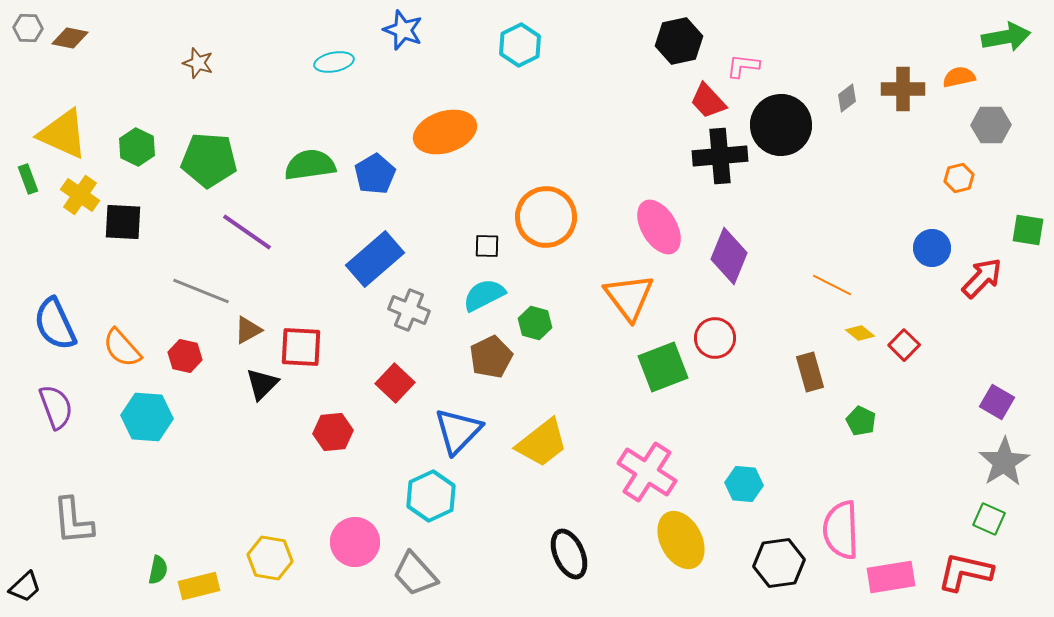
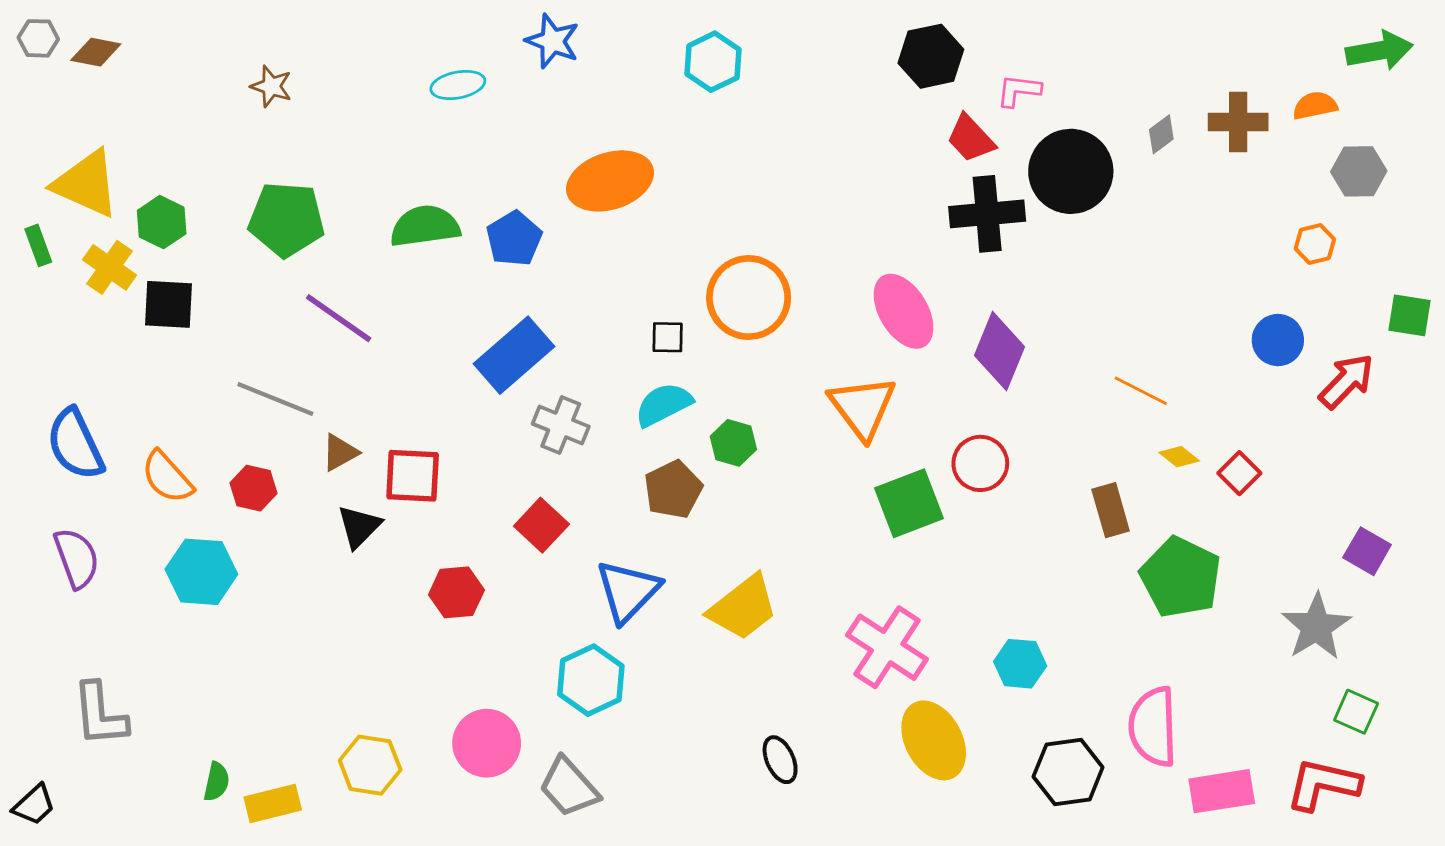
green hexagon: (137, 147) -> (162, 222), moved
green pentagon: (861, 421) -> (1181, 577), size x2.0
gray star: (1004, 462) -> (1316, 627), moved
black ellipse: (569, 554) -> (780, 760), size x0.7

